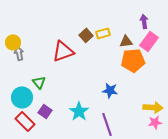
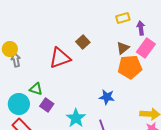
yellow rectangle: (103, 33) -> (123, 18), moved
brown triangle: (126, 41) -> (123, 48), turned -32
green triangle: (39, 82) -> (36, 89), turned -32
purple square: (45, 111) -> (47, 105), moved

